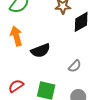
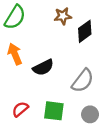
gray semicircle: (75, 66) -> (83, 81), size x1.6

